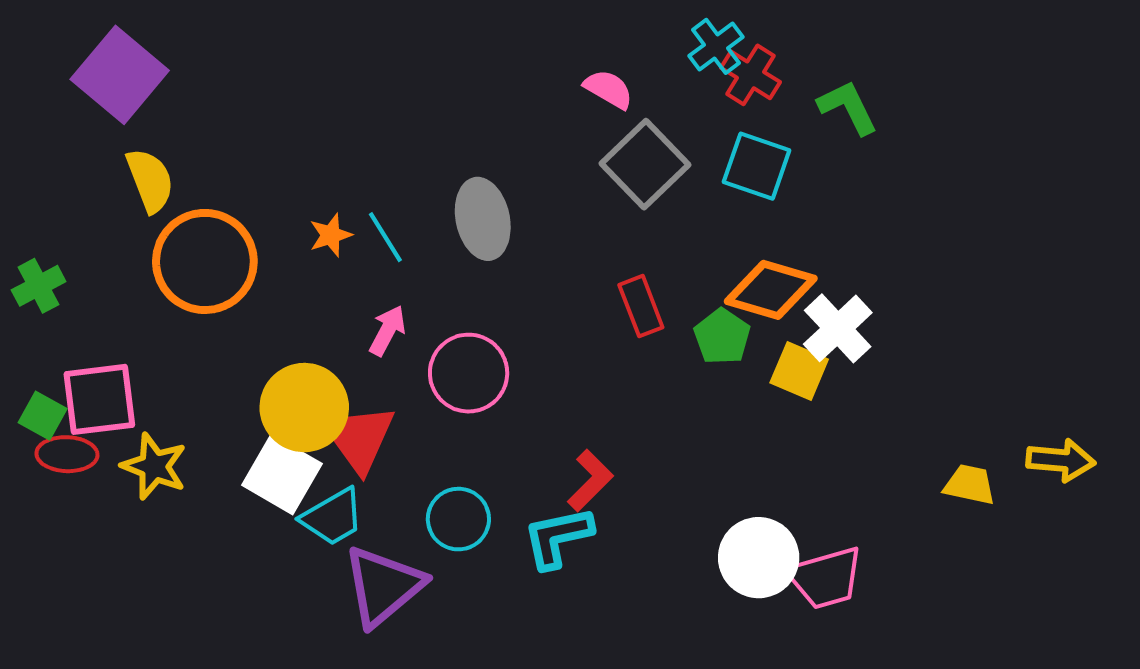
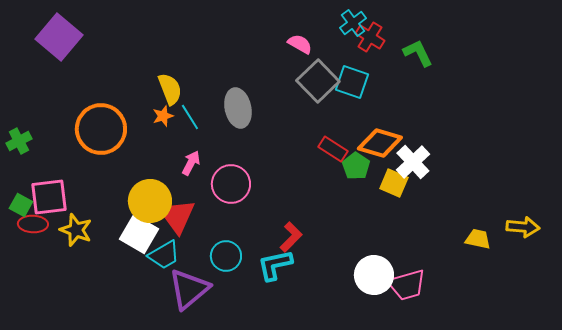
cyan square: (757, 166) -> (352, 82), moved
yellow semicircle: (150, 180) -> (170, 89), moved
red rectangle: (641, 306) -> (333, 149), moved, turned -36

